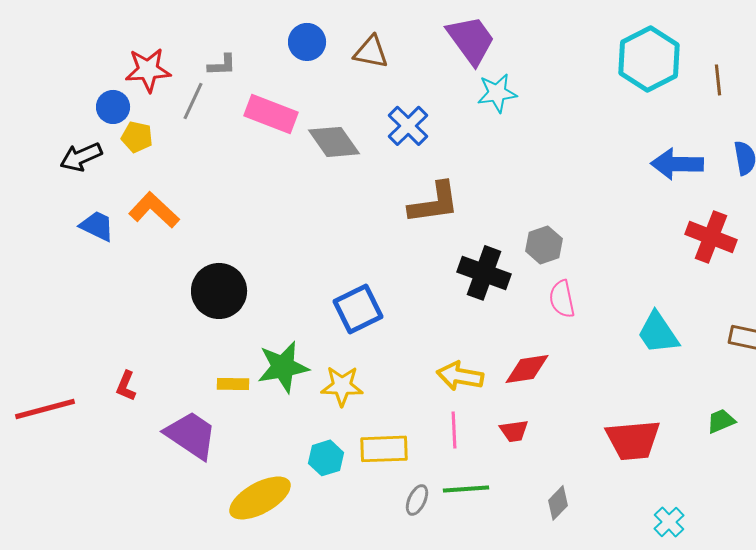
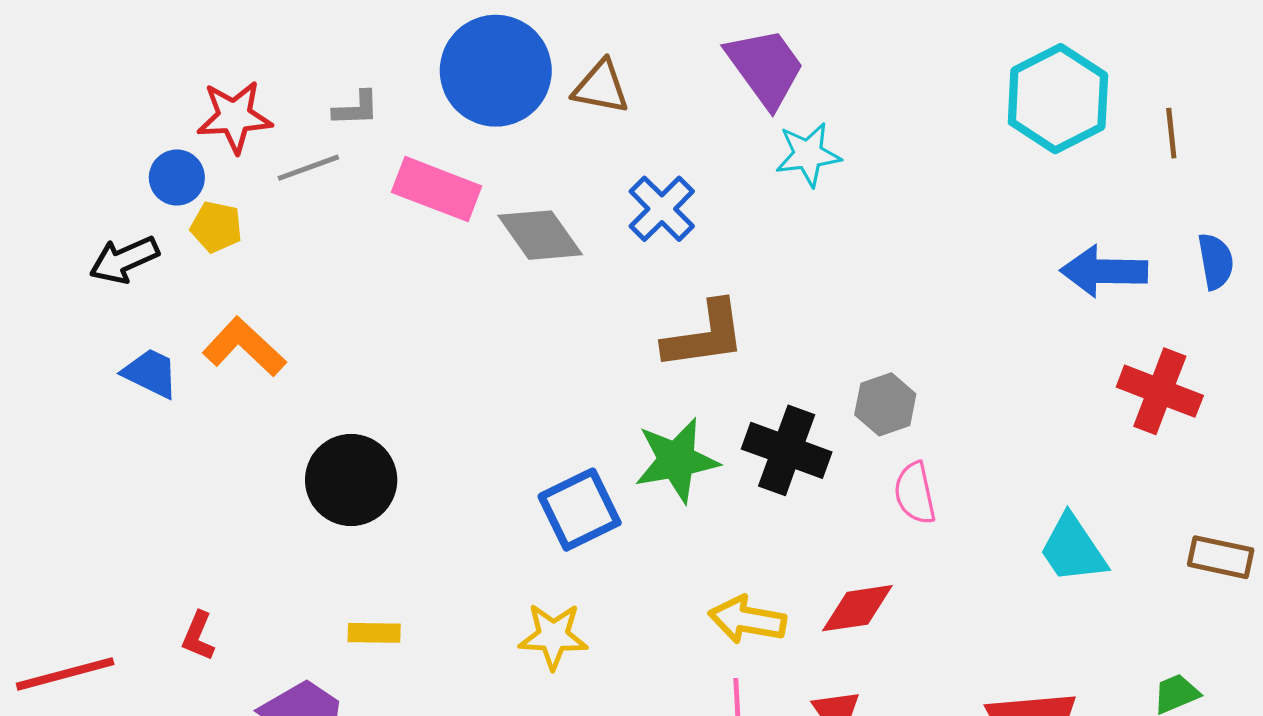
blue circle: (307, 42) -> (496, 71), size x1.8
gray line: (193, 101) -> (308, 168), turned 45
green star: (283, 367) -> (677, 460), moved

